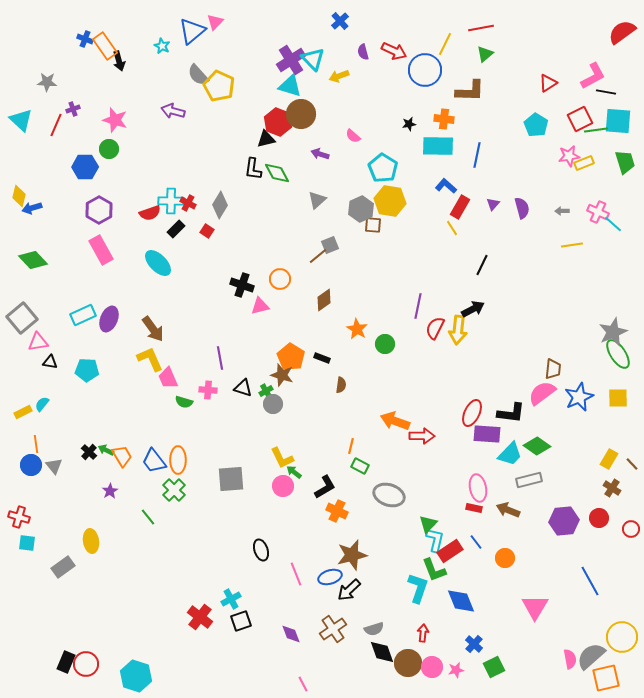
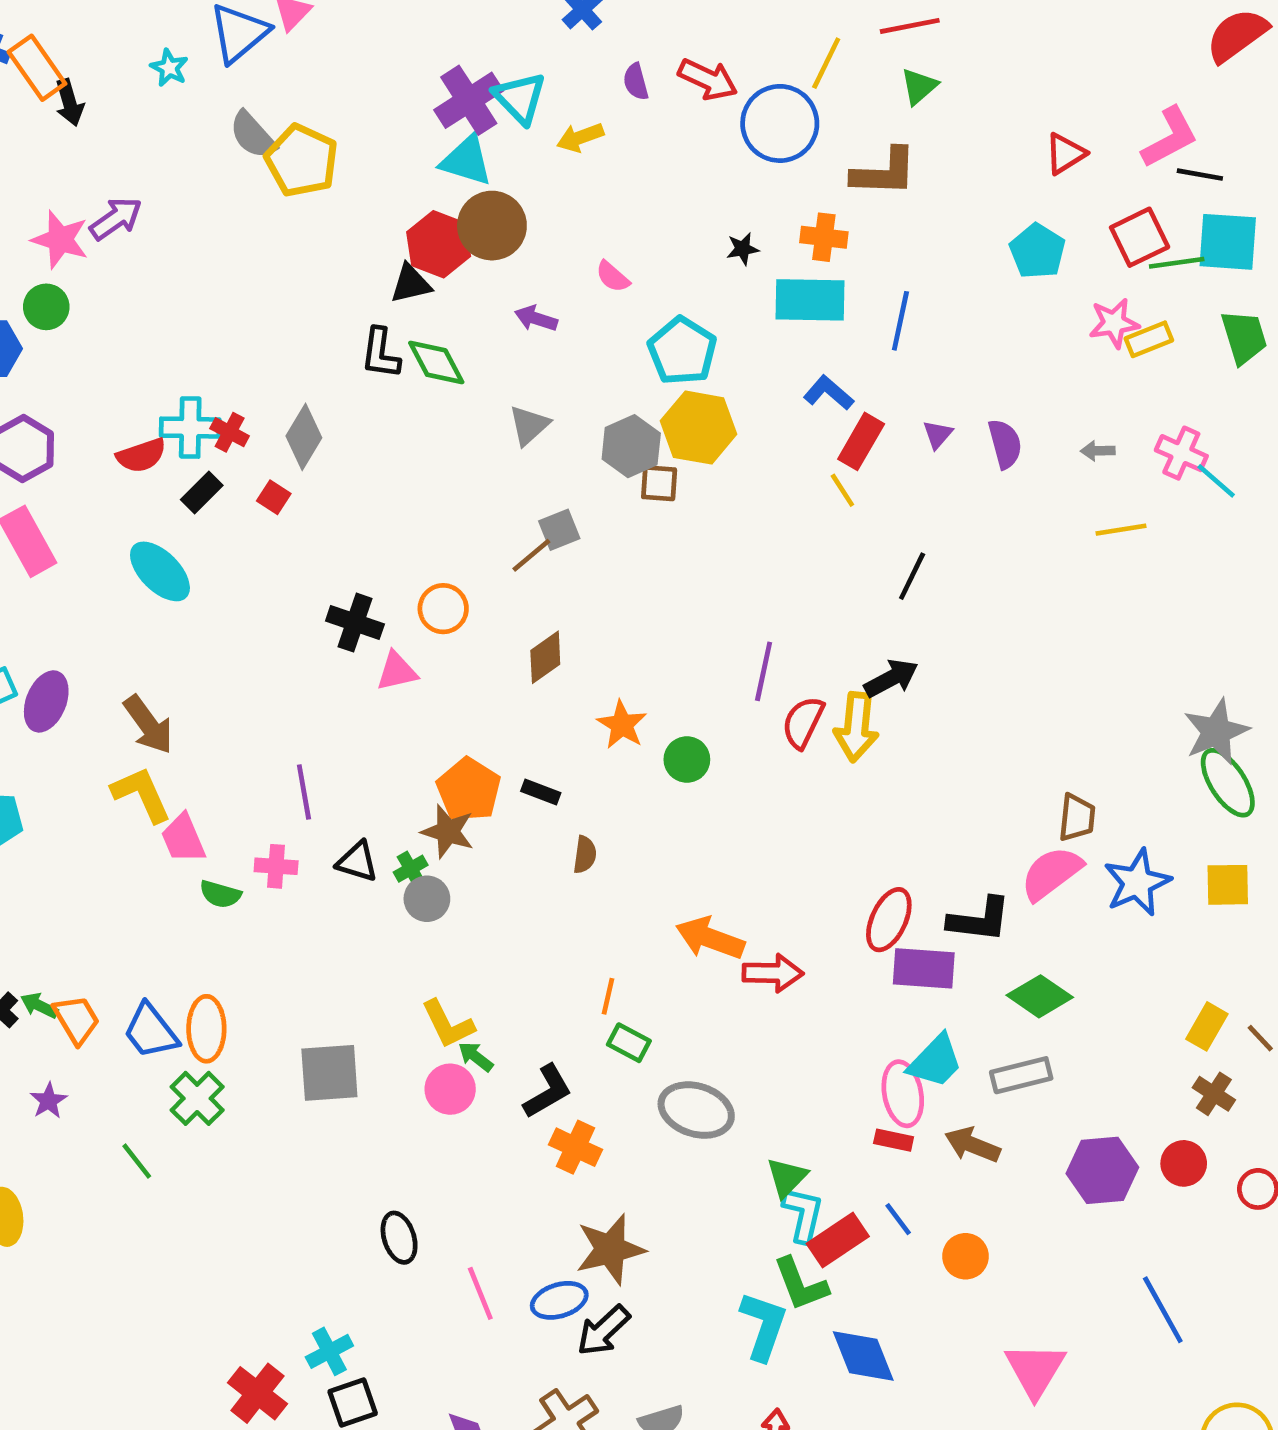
purple arrow: (173, 111) -> (116, 219), moved, turned 130
cyan trapezoid: (510, 454) -> (935, 1061), moved

